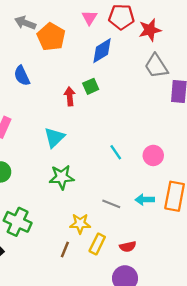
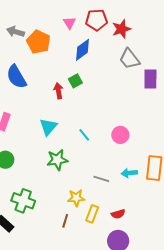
blue semicircle: (22, 76) -> (16, 77), size x1.4
cyan line: (116, 152) -> (84, 135), moved
pink circle: (153, 155) -> (120, 135), moved

